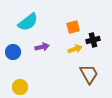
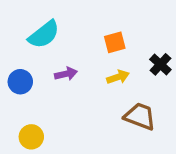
black cross: (93, 40) -> (160, 64), moved, turned -32
brown trapezoid: (89, 74) -> (140, 116), turned -40

